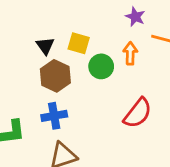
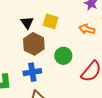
orange arrow: (130, 53) -> (87, 29), turned -77
green circle: (101, 66) -> (63, 56), moved

